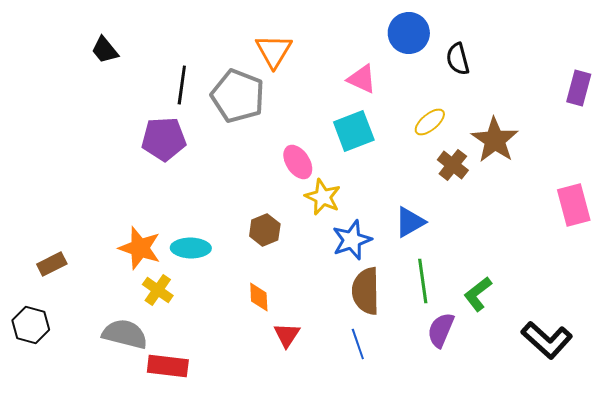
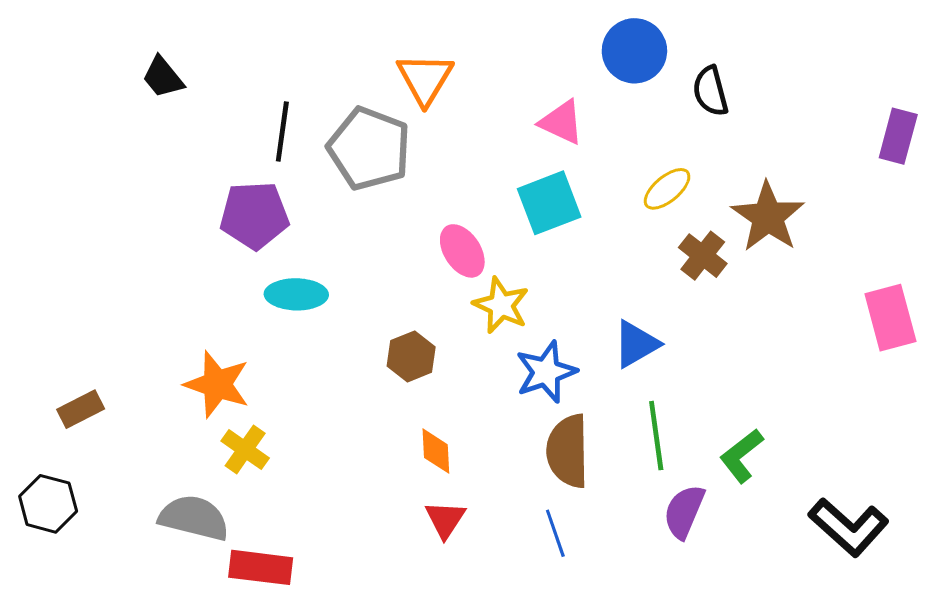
cyan ellipse: (191, 248) -> (296, 294), moved
orange diamond: (259, 297) -> (436, 451), moved

